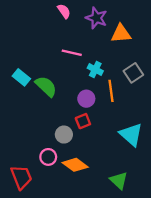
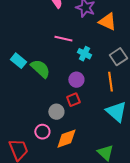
orange triangle: (121, 34) -> (107, 22), turned 30
orange line: (111, 91) -> (110, 82), moved
orange diamond: (75, 165) -> (66, 139), turned -55

